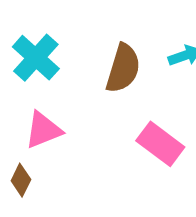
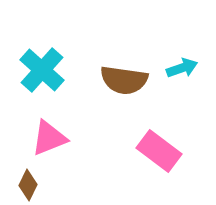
brown semicircle: (123, 68) -> (124, 80), turned 81

